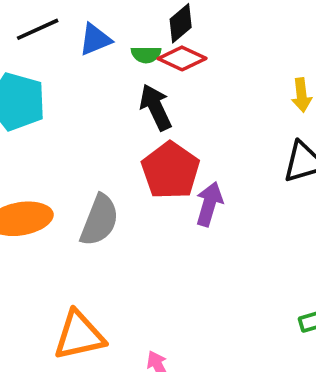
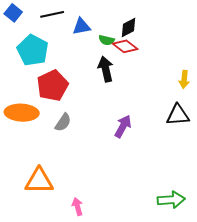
red pentagon: (171, 170) -> (52, 86), moved
gray semicircle: (99, 220) -> (63, 122), size x0.7

